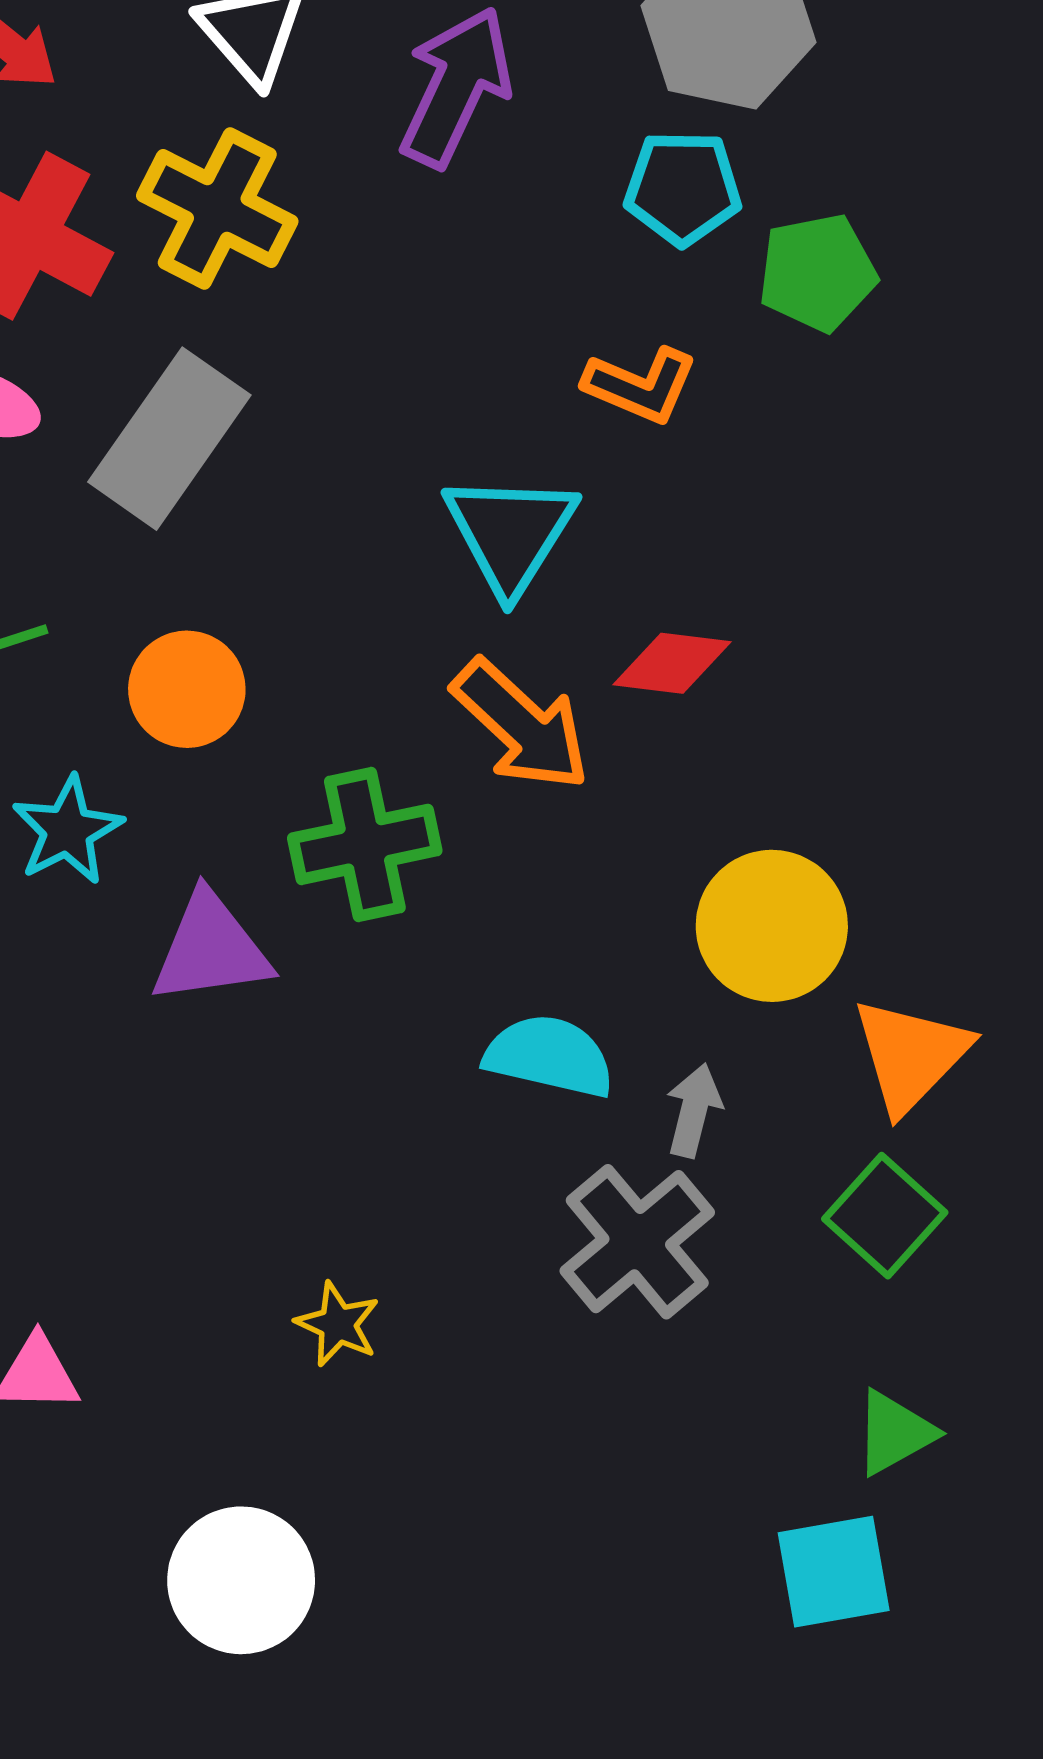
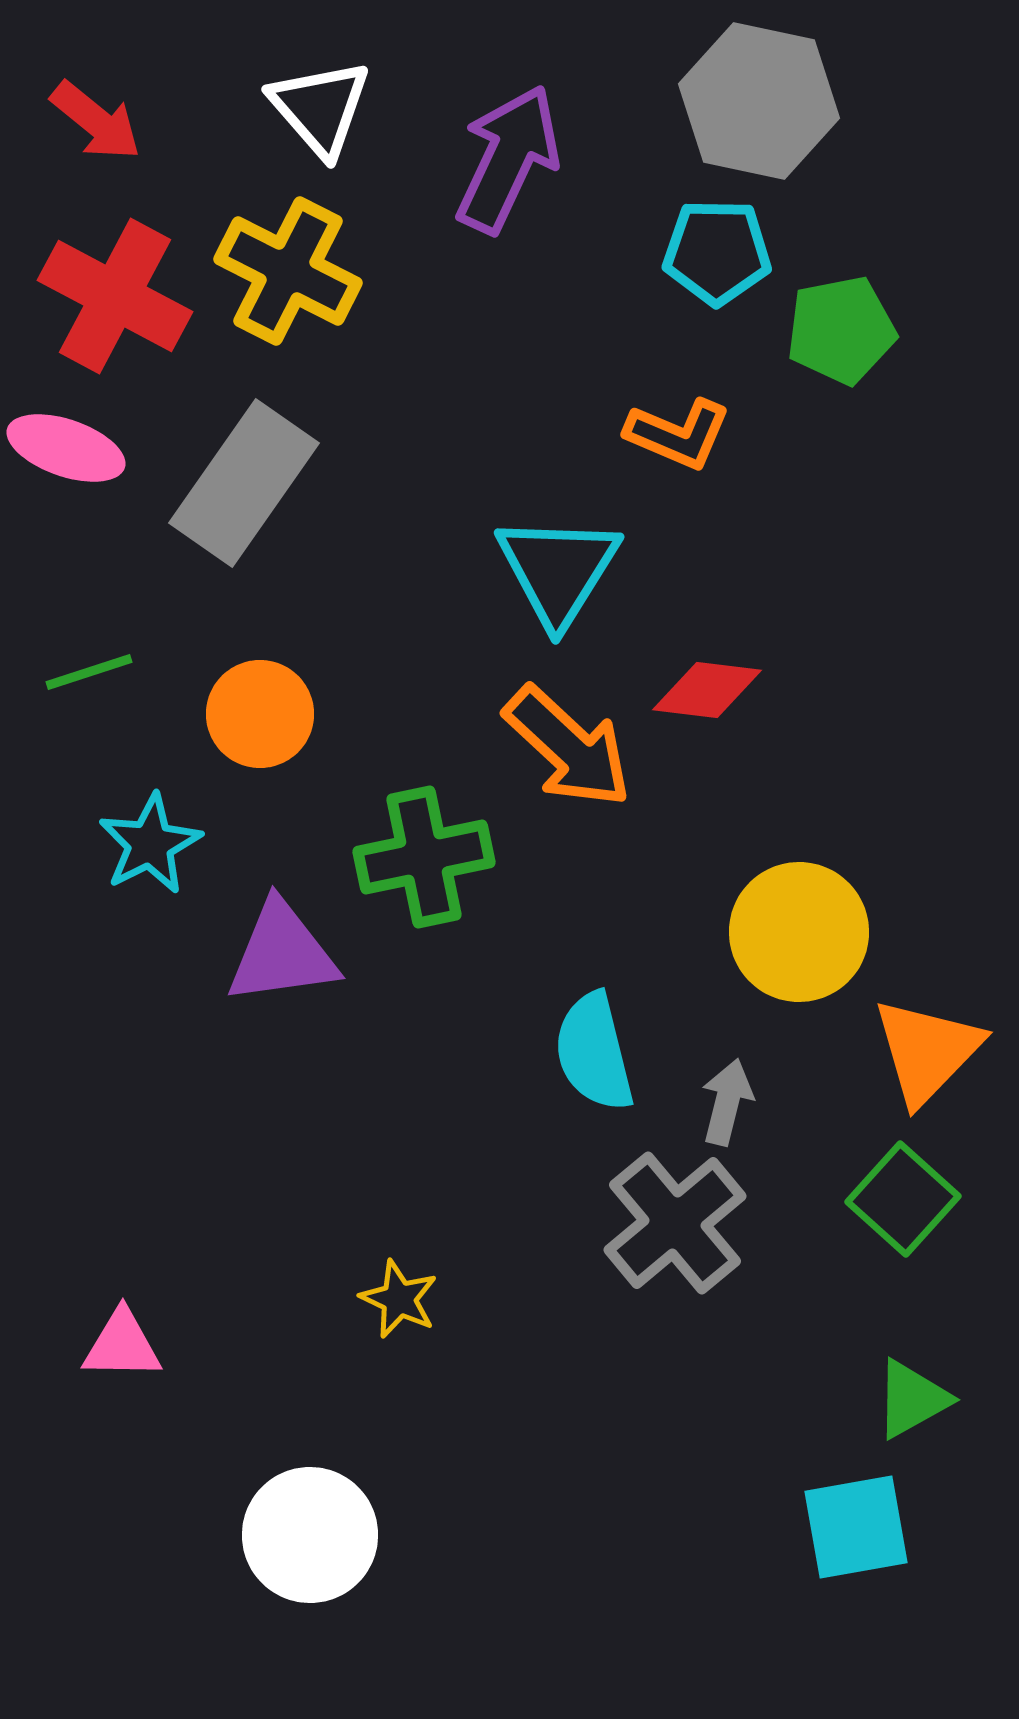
cyan semicircle: (549, 1056) -> (594, 1052), turned -117

